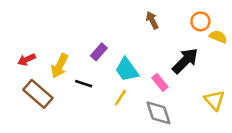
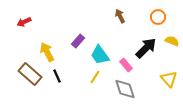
yellow semicircle: (218, 37) -> (172, 41), moved
red arrow: (27, 60) -> (24, 22), moved
yellow arrow: (60, 66) -> (47, 52), turned 126
black line: (84, 84) -> (57, 76), moved, turned 48

